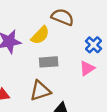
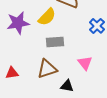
pink triangle: (87, 68) -> (85, 63), moved, turned -35

